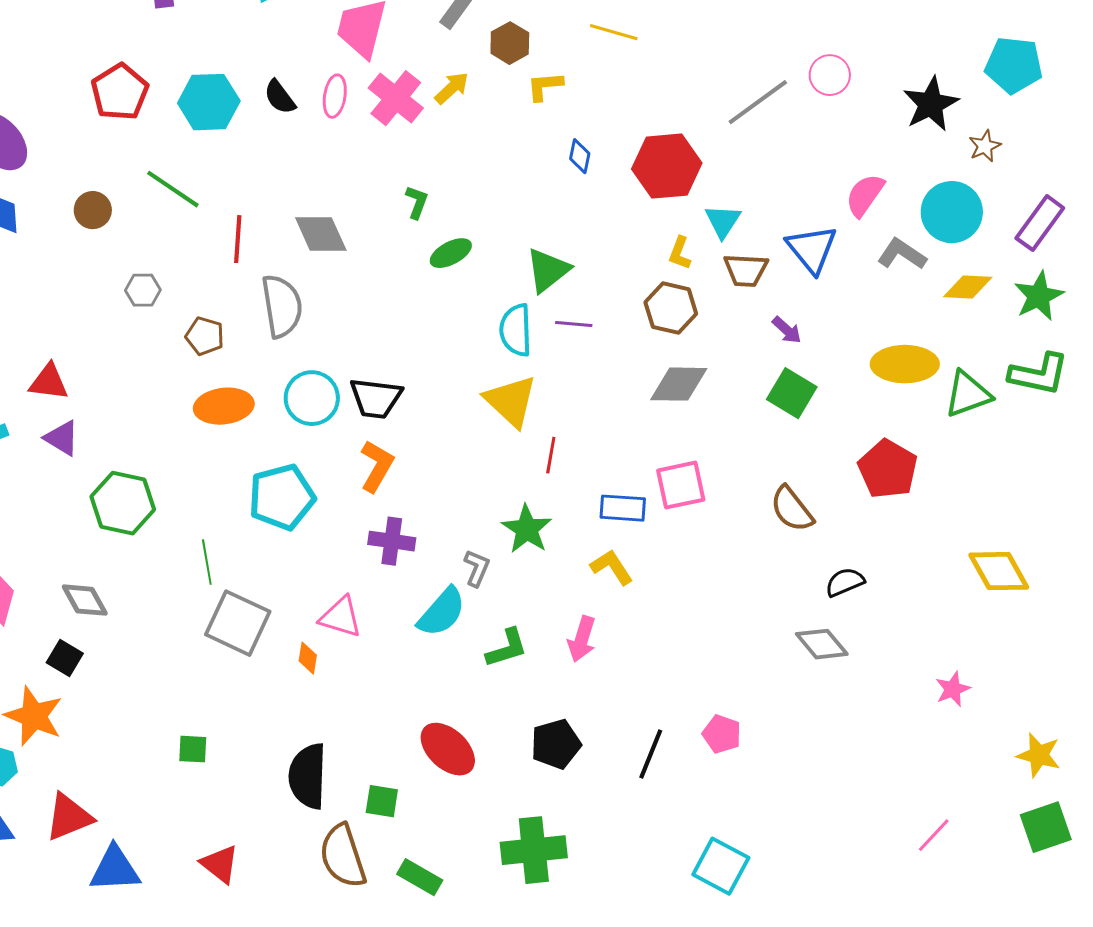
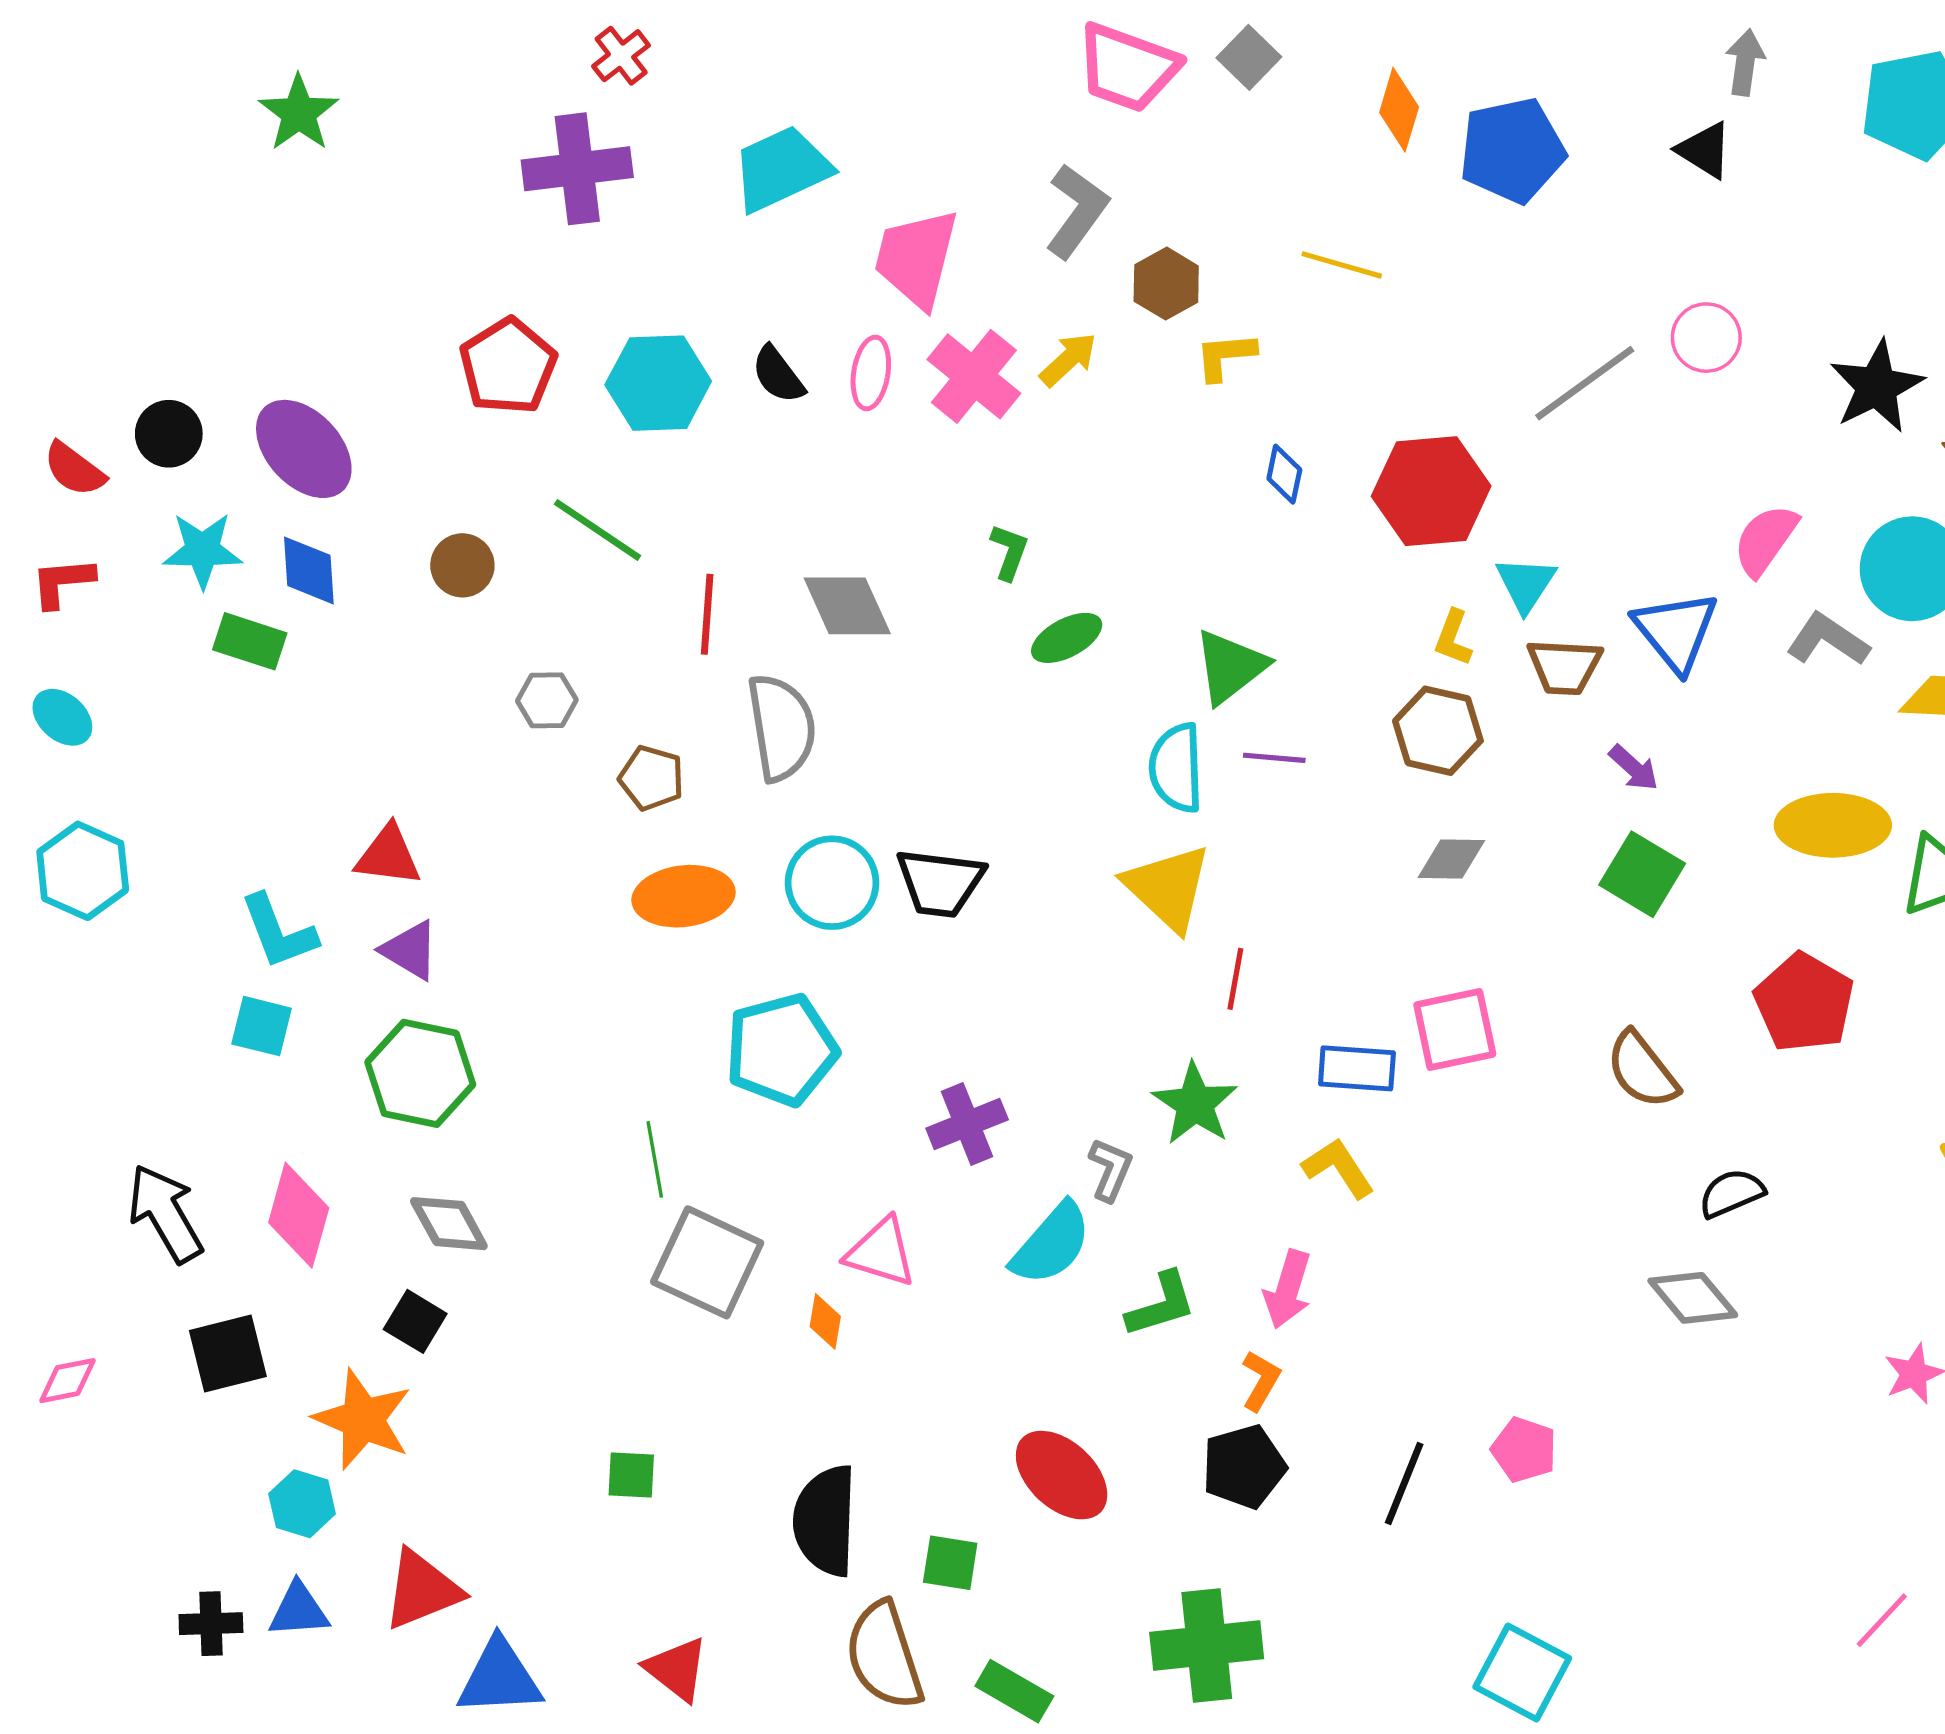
gray diamond: (679, 384) -> (1451, 859), size x0.7
orange L-shape: (377, 466) -> (1261, 1381), moved, size x0.7
green hexagon: (123, 503) -> (420, 1073), moved
purple cross: (392, 541) -> (967, 1124), turned -30

